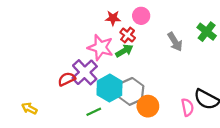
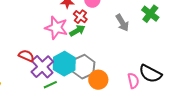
purple cross: (85, 72) -> (42, 67), moved
red semicircle: (67, 79) -> (26, 56), turned 49

